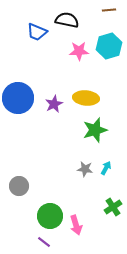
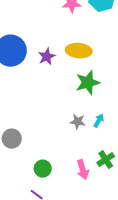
green circle: (50, 216) -> (43, 169), size x0.7
pink arrow: (76, 225) -> (83, 170), moved

